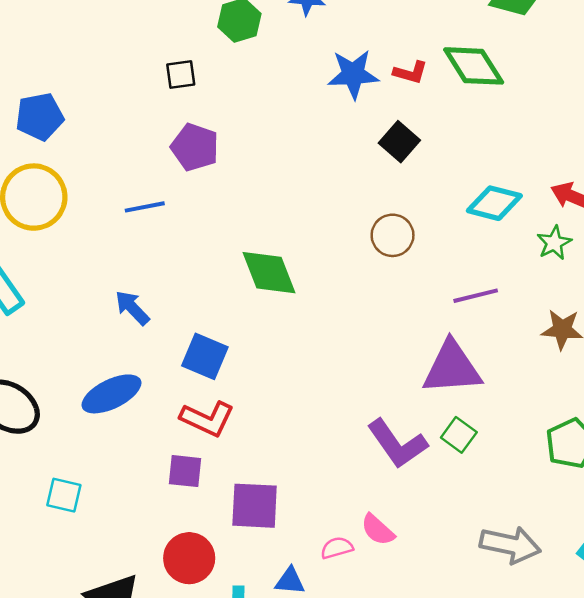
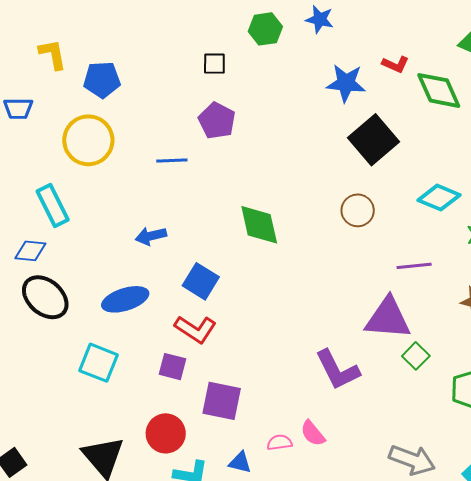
red L-shape: (410, 72) -> (395, 64), moved
black square: (399, 142) -> (373, 140), size x1.6
blue arrow: (132, 308) -> (151, 236), turned -68
green square: (459, 435) -> (416, 356), moved
cyan square: (64, 495) -> (99, 363), moved, size x1.4

